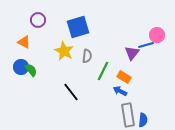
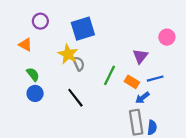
blue line: (146, 45) -> (155, 79), moved
gray semicircle: (87, 56) -> (79, 64), moved, turned -32
blue circle: (21, 67) -> (35, 93), moved
blue arrow: (120, 91) -> (142, 98), moved, turned -64

